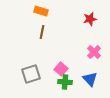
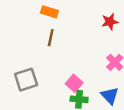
gray square: (31, 74) -> (26, 80), moved

